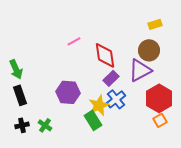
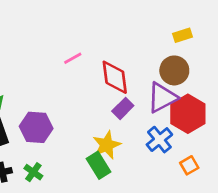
purple hexagon: (68, 92) -> (36, 127), moved
red hexagon: (159, 98) -> (188, 114), moved
blue cross: (116, 99) -> (159, 140), moved

